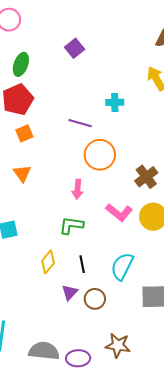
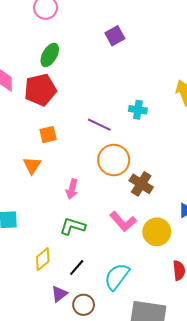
purple square: (75, 48) -> (115, 36), moved
orange square: (24, 133) -> (48, 135), moved
brown cross: (146, 177) -> (141, 184), moved, turned -30
pink arrow: (78, 189) -> (72, 189), moved
black line: (82, 264) -> (77, 267), turned 42

